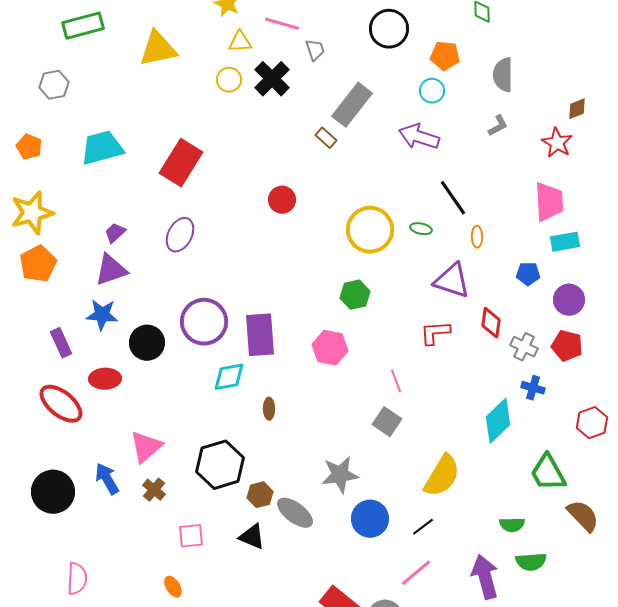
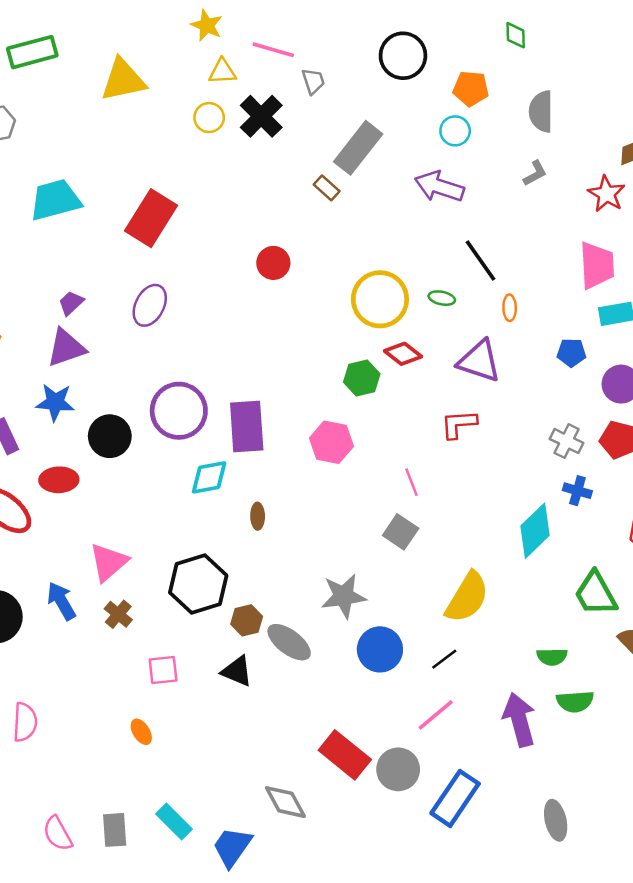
red diamond: (491, 323) -> (403, 354), moved, turned -60

